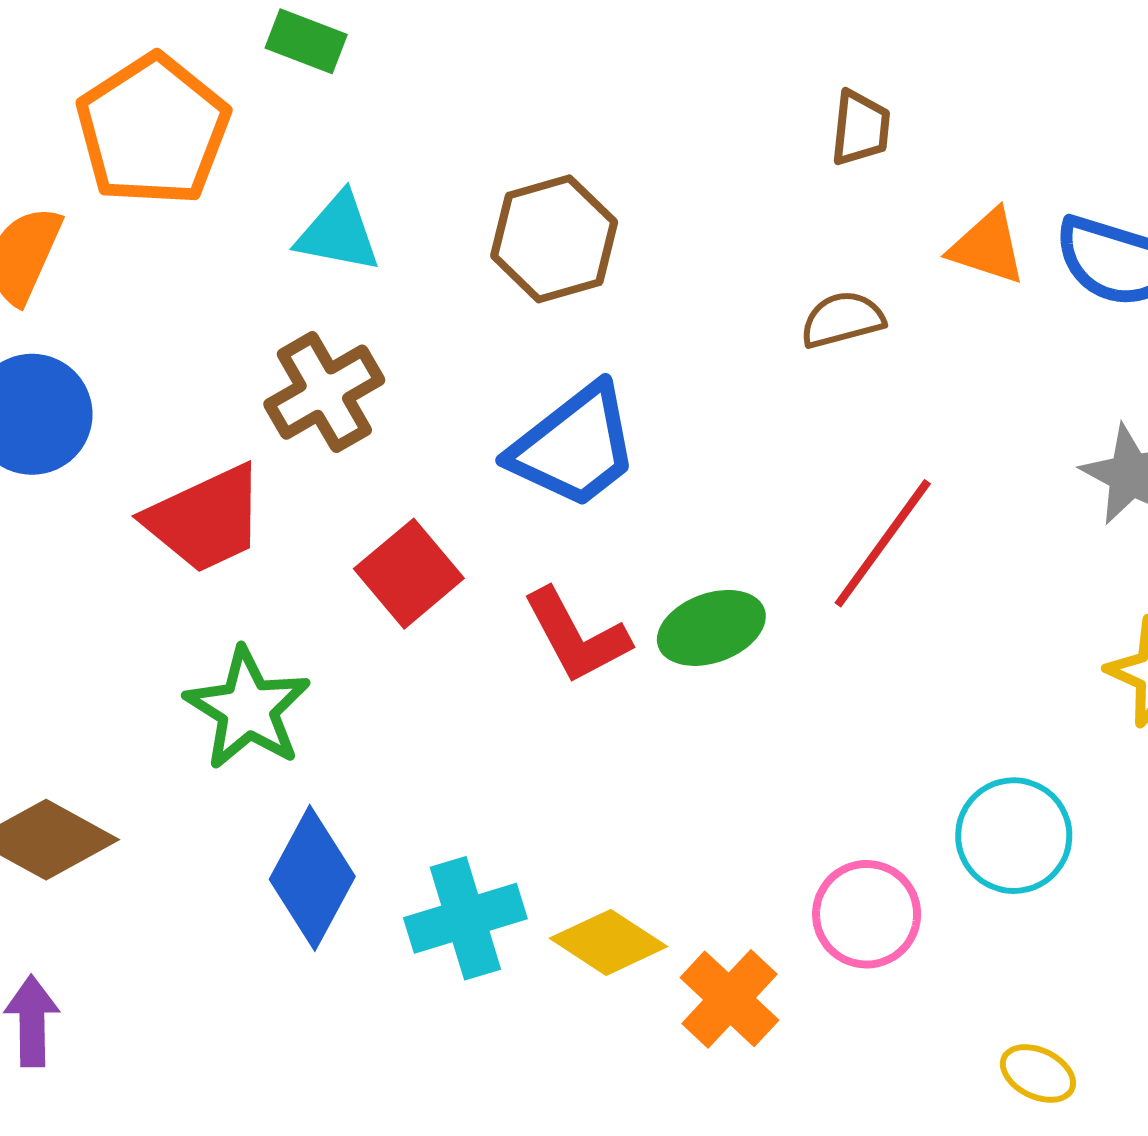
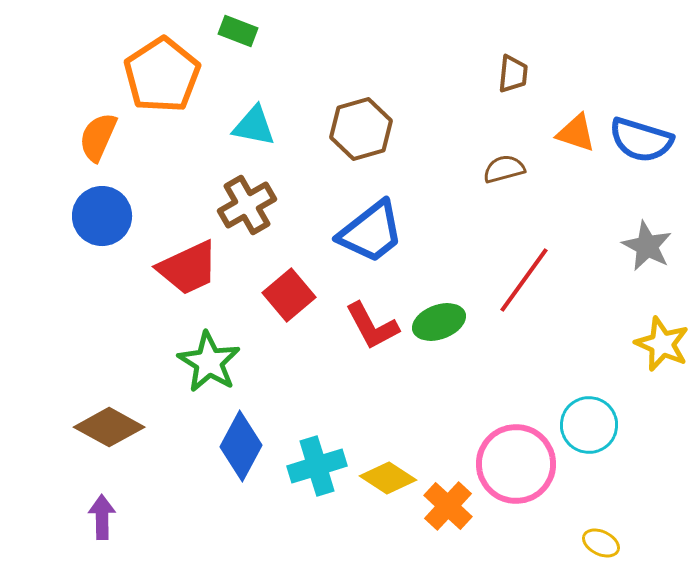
pink circle: (867, 914) -> (516, 464), size x1.5

